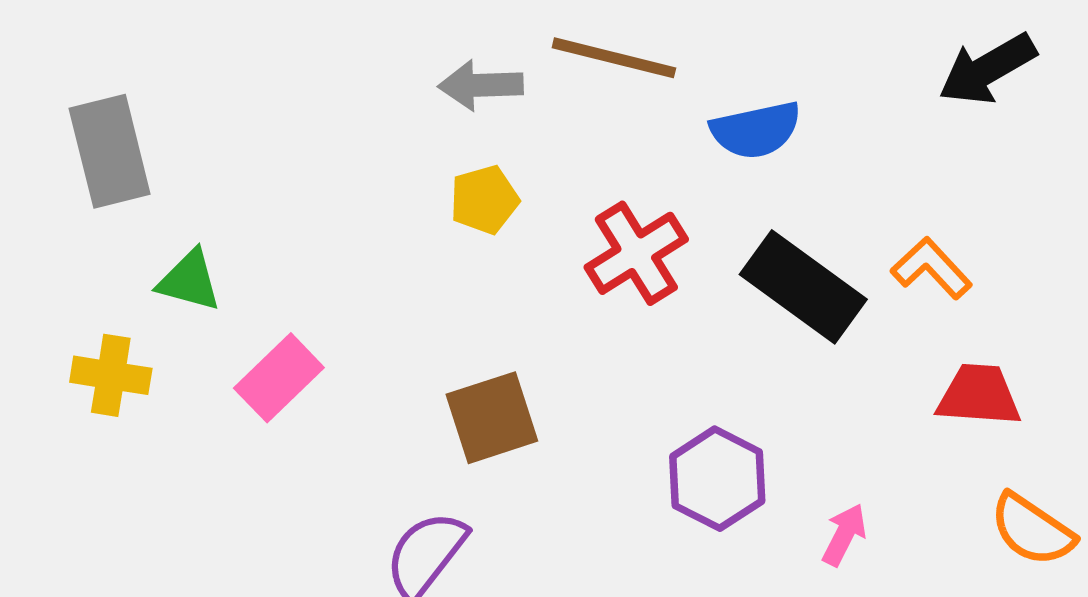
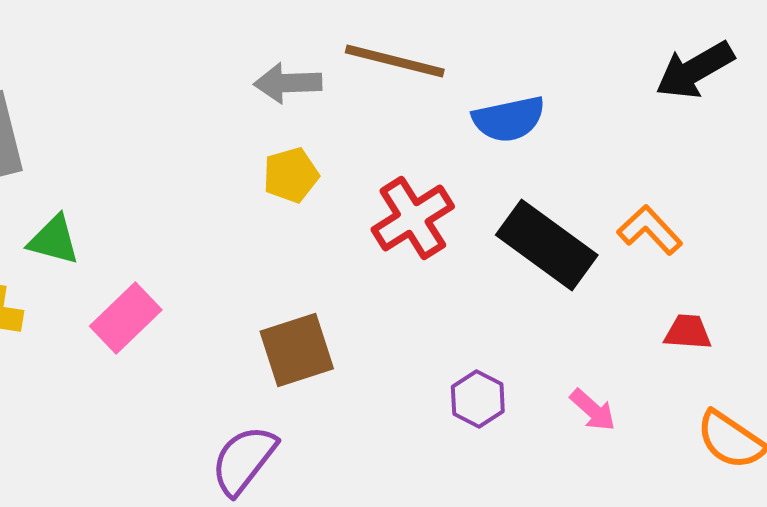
red trapezoid: (979, 395) -> (688, 332), size x0.7
purple hexagon: (717, 479) -> (478, 399), size x0.7
pink arrow: (844, 535) -> (593, 410), moved, turned 105

